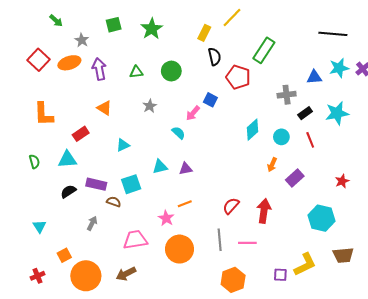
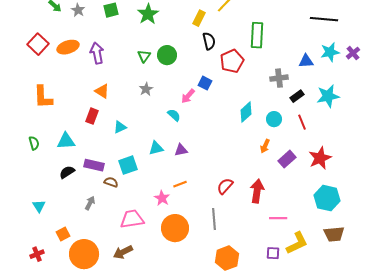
gray star: (82, 40) -> (78, 10), moved
green rectangle: (264, 50) -> (257, 35), turned -30
green triangle: (136, 72) -> (144, 56), moved, turned -48
red pentagon: (238, 77) -> (232, 61), turned 30
red rectangle: (81, 134) -> (92, 116), moved, turned -35
red star: (342, 181) -> (320, 158), moved, size x1.6
cyan hexagon: (322, 218) -> (327, 198), moved
pink line: (247, 243) -> (278, 218), moved

